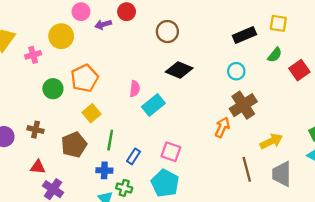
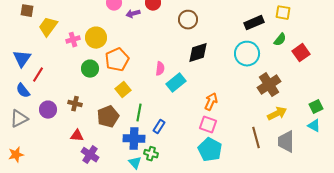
yellow circle: (61, 36) -> (96, 38), moved
black diamond: (179, 70) -> (198, 53), turned -40
cyan circle: (236, 71) -> (247, 54), size x1.6
brown cross: (243, 105) -> (269, 85), moved
orange arrow: (222, 127) -> (211, 102), moved
pink square: (171, 152) -> (208, 125), moved
blue cross: (104, 170) -> (134, 139), size x1.5
cyan pentagon: (165, 183) -> (210, 150), moved

